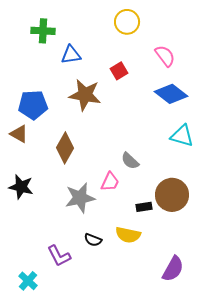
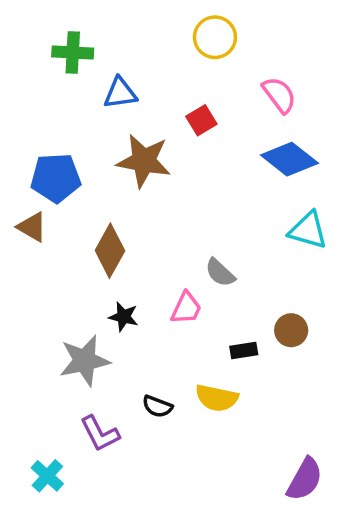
black star: (21, 187) -> (124, 317), moved, size x0.7
brown circle: (172, 195) -> (291, 330), size x0.6
gray star: (80, 198) -> (85, 361), moved
purple semicircle: (173, 269) -> (305, 479), moved

